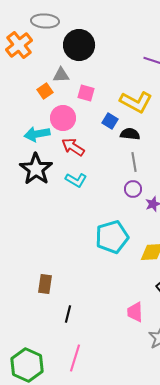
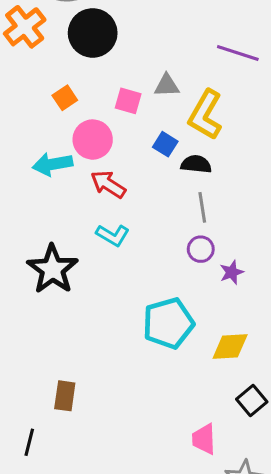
black circle: (79, 45) -> (93, 33), moved
gray triangle: (61, 75) -> (167, 85), moved
yellow L-shape: (136, 102) -> (205, 115), turned 92
black star: (36, 169) -> (53, 269), moved
black line: (68, 314) -> (29, 442), moved

